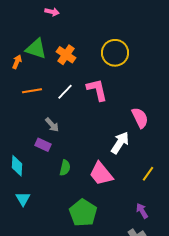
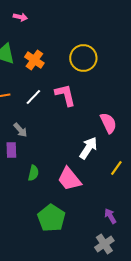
purple rectangle: (43, 145) -> (11, 150), turned 63
yellow line: (148, 174) -> (116, 168), moved

